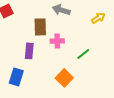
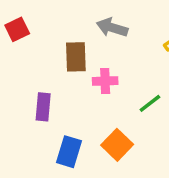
purple rectangle: (29, 51) -> (43, 107), moved
blue rectangle: (16, 77) -> (69, 152), moved

